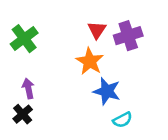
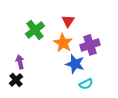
purple cross: (128, 36) -> (90, 45), moved
green cross: (24, 39) -> (35, 30), moved

